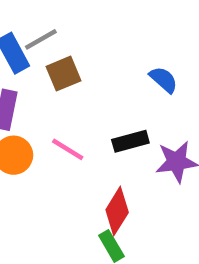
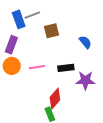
brown square: (64, 74) -> (52, 31), moved
pink line: (68, 149) -> (37, 67), turned -49

